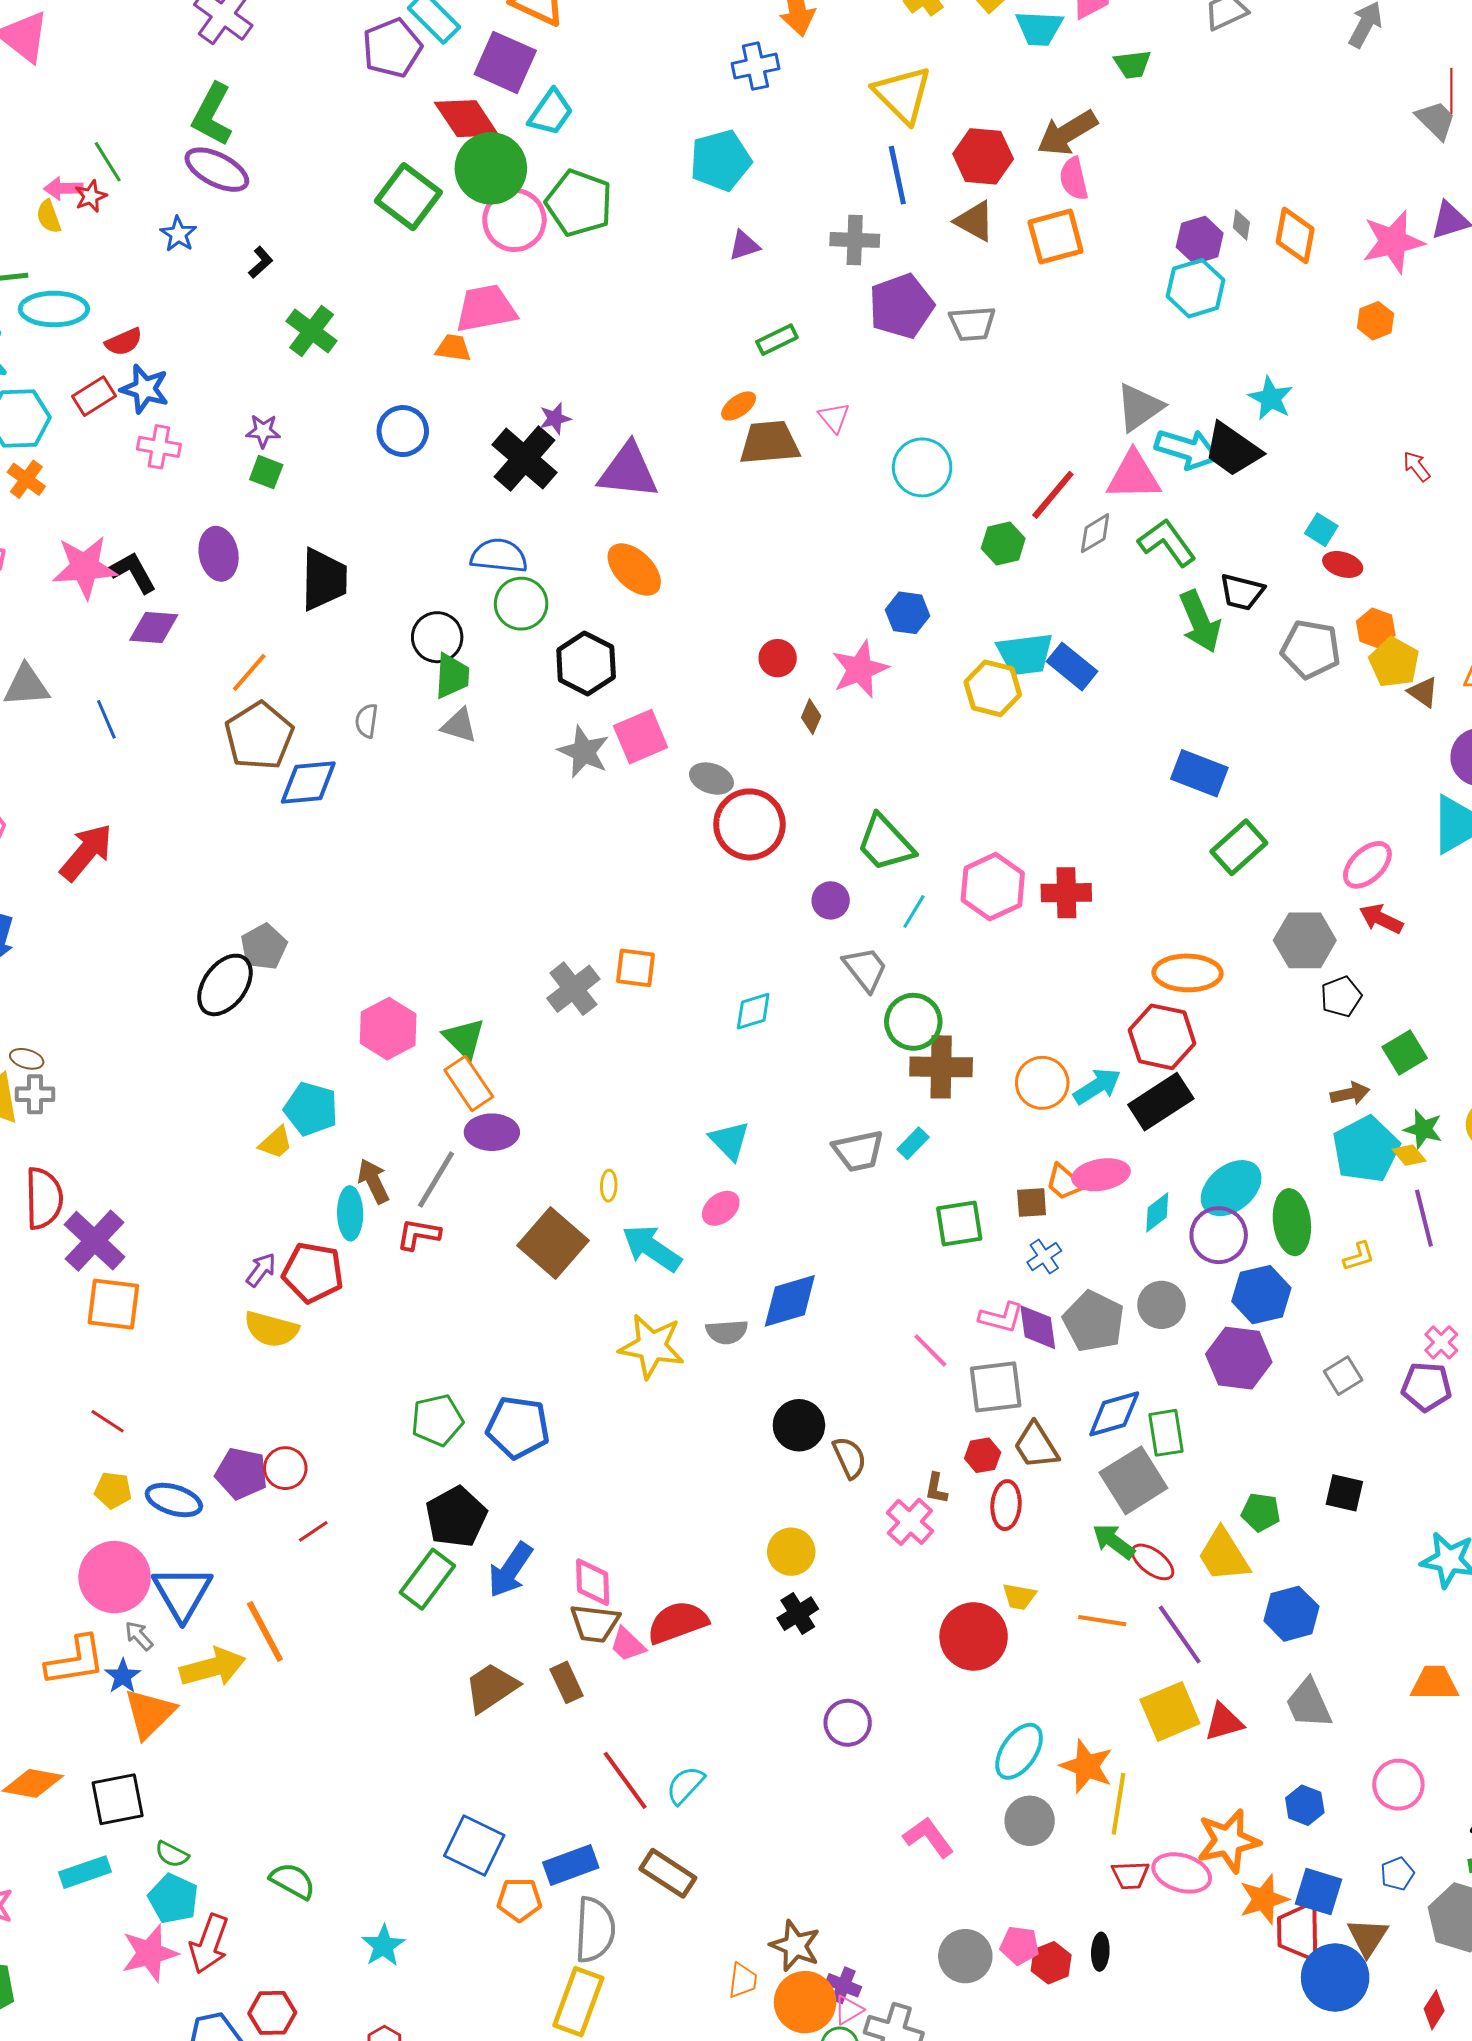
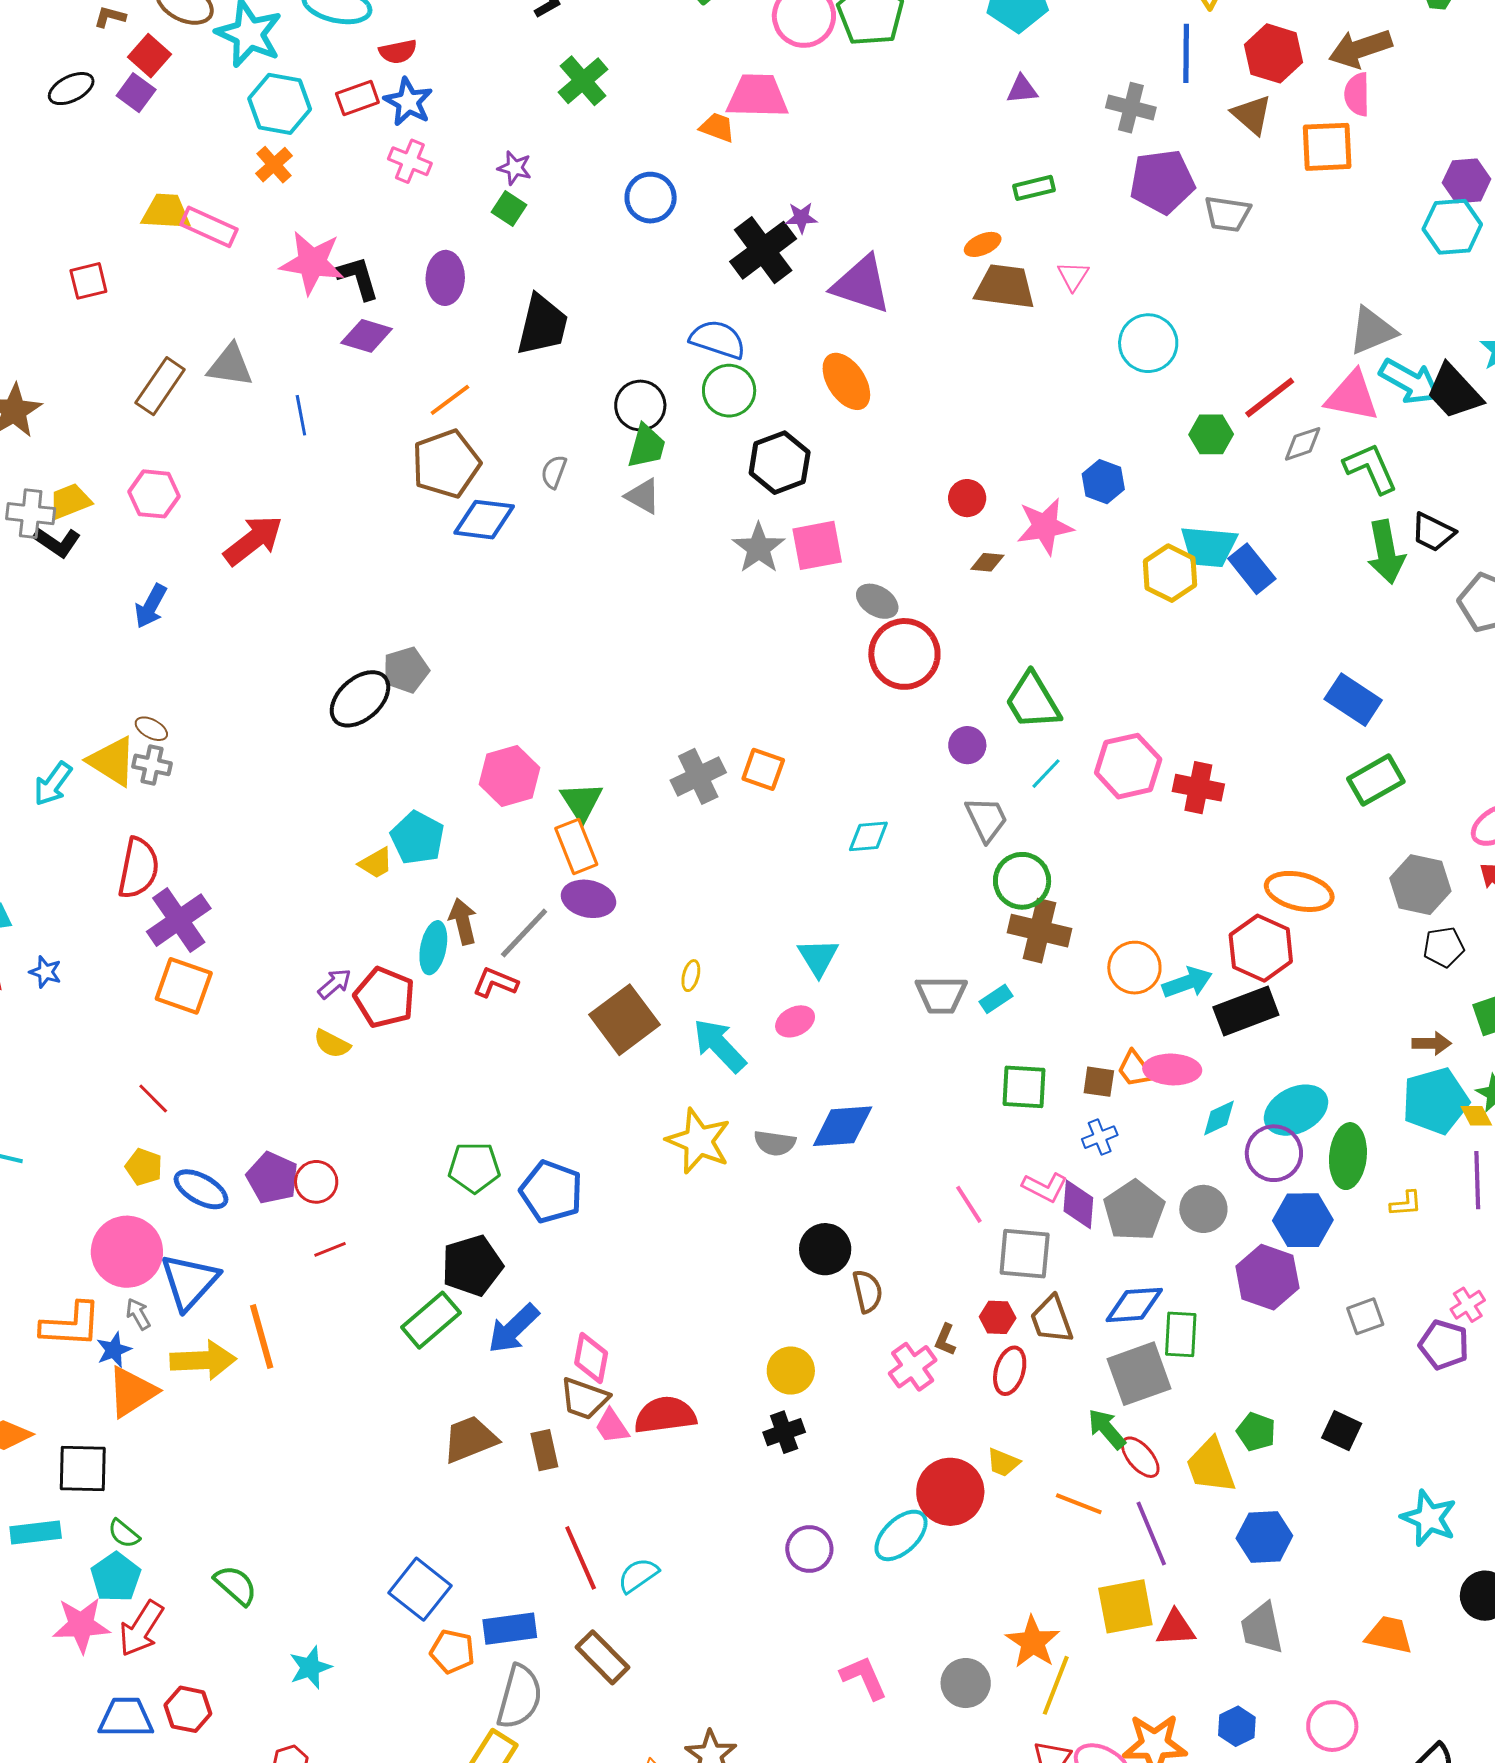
brown diamond: (811, 717) -> (987, 562), turned 60
yellow semicircle: (271, 1329) -> (332, 1044), size x0.7
cyan ellipse: (1019, 1751) -> (901, 1535), moved

